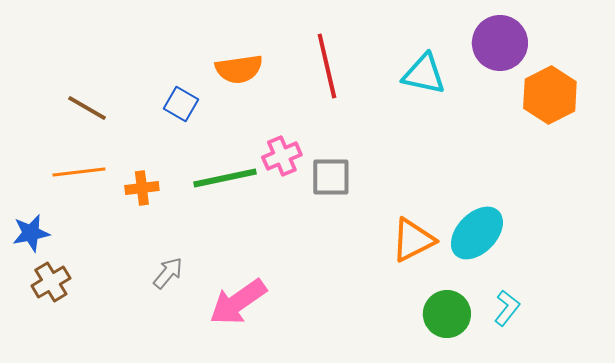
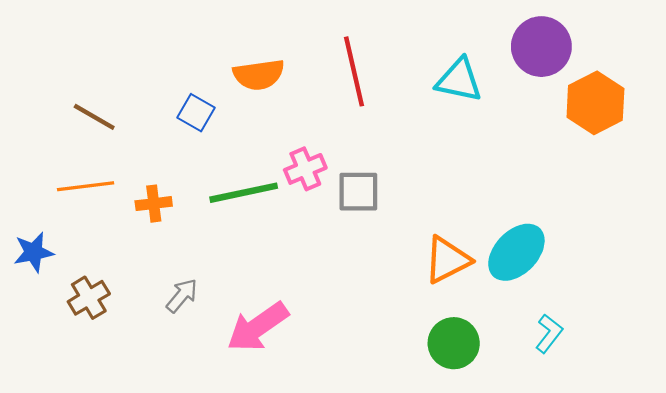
brown cross: (51, 282) -> (89, 298), moved
green circle: (447, 314) -> (454, 343), moved

